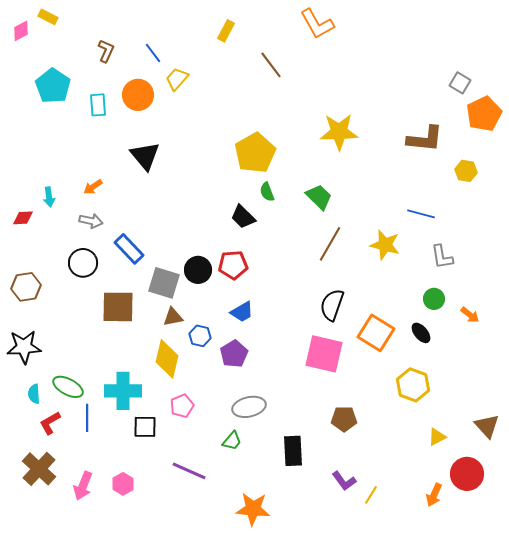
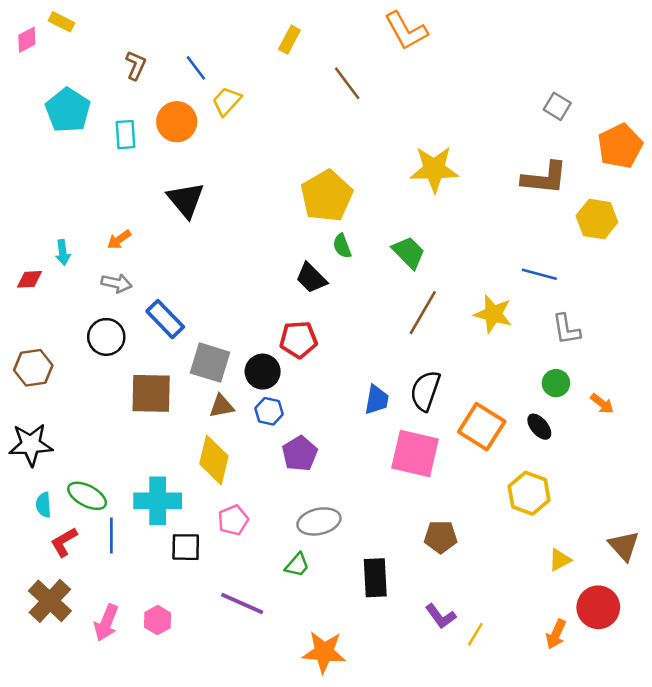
gray square: (460, 83) -> (557, 106), moved
yellow hexagon: (466, 171) -> (597, 219), size x1.4
black circle: (198, 270) -> (263, 372), moved
blue trapezoid: (242, 312) -> (377, 400), moved, turned -50
blue hexagon: (200, 336) -> (269, 411), moved

